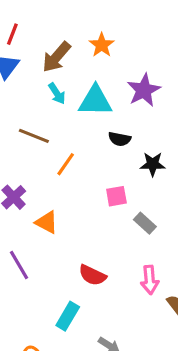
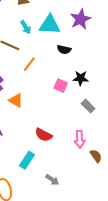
cyan arrow: (57, 93) -> (26, 27), moved
black star: (153, 164) -> (81, 78), moved
pink square: (116, 196) -> (61, 86), turned 32
gray rectangle: (145, 223) -> (88, 106), moved

